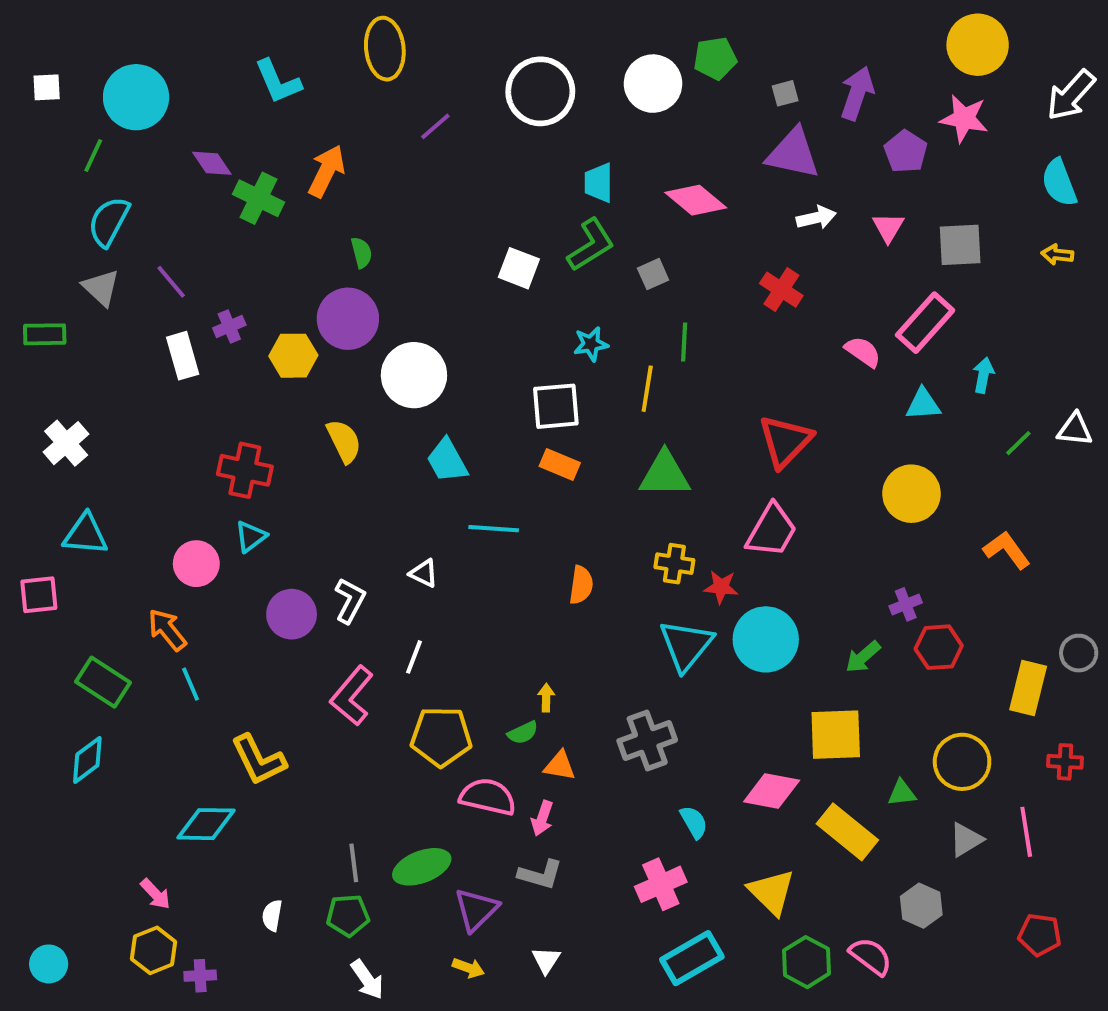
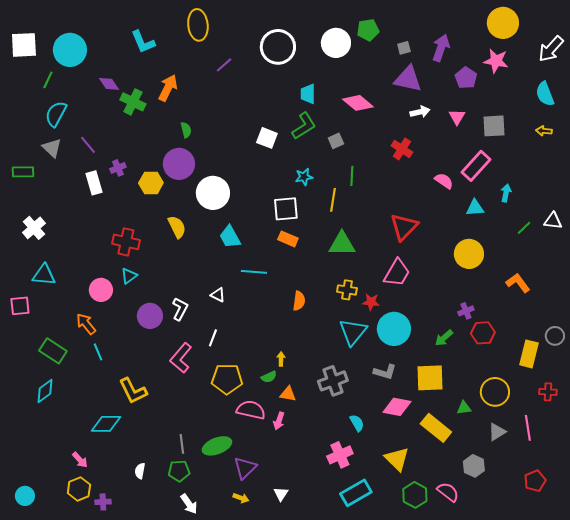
white square: (47, 87) -> (24, 45), size x1.8
gray L-shape: (540, 875) -> (385, 372), moved
red pentagon: (1040, 935) -> (535, 481), turned -30

